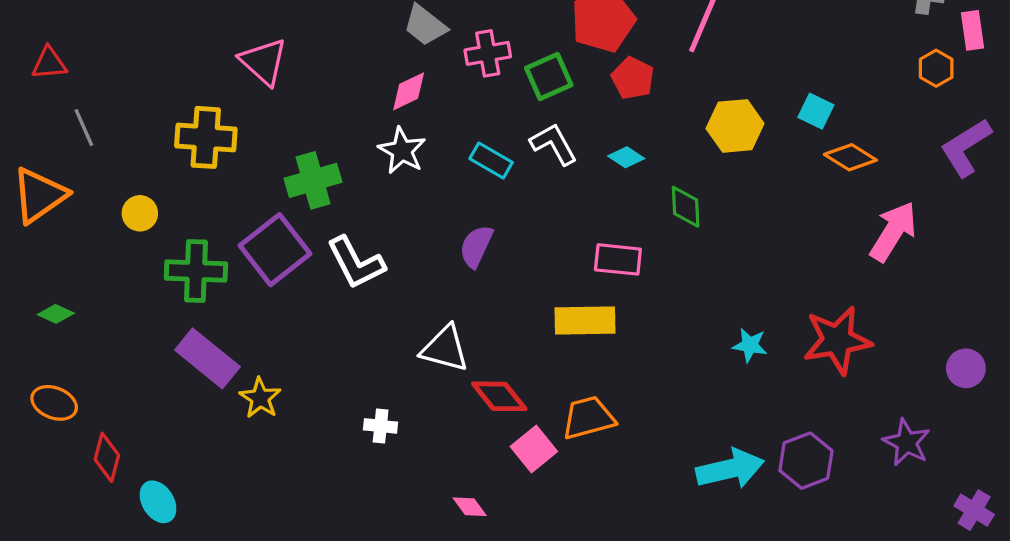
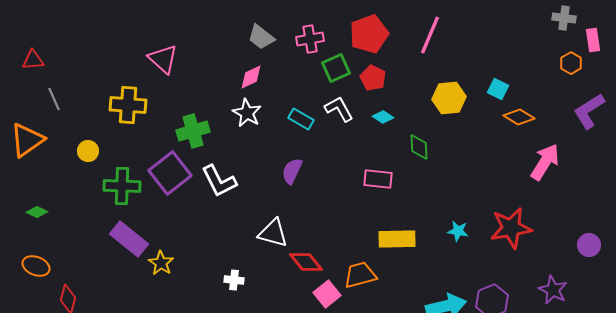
pink cross: (488, 53) -> (310, 39), moved
red pentagon: (633, 78) -> (373, 78), moved
yellow rectangle: (585, 320) -> (397, 239), moved

